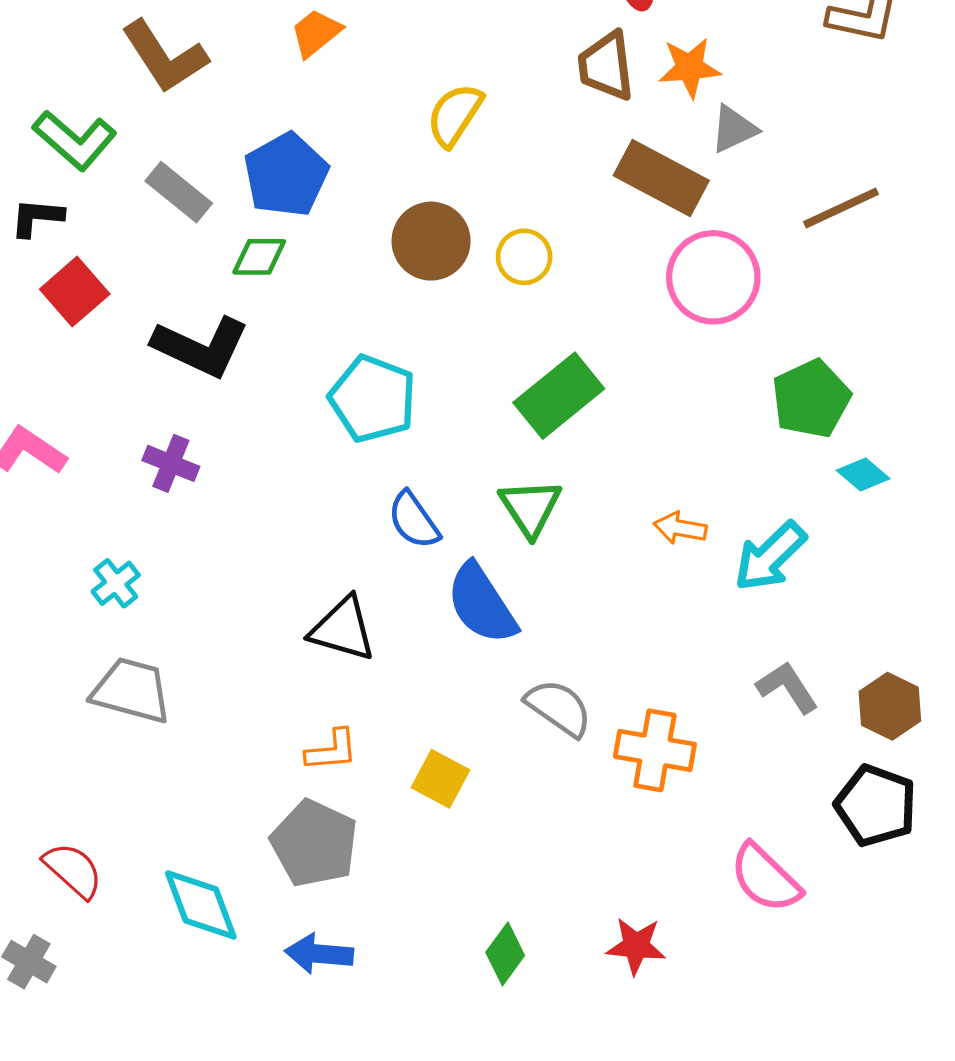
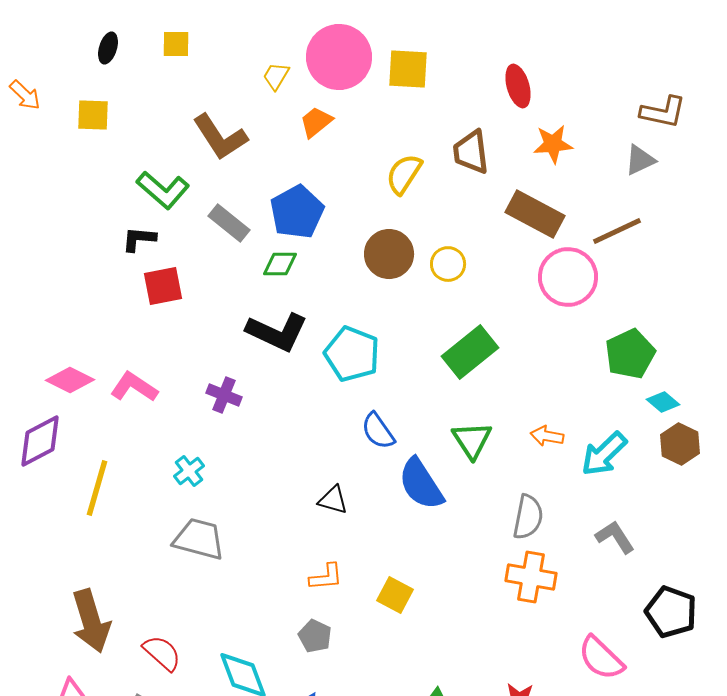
brown trapezoid: (606, 66) -> (471, 152), moved
gray triangle: (734, 129) -> (640, 160), moved
brown line: (841, 208) -> (617, 231), moved
red square: (75, 292) -> (163, 286), turned 30
black L-shape: (201, 347) -> (277, 332), moved
green triangle: (530, 508) -> (472, 440), moved
black triangle: (343, 629) -> (333, 500), size x0.7
brown hexagon: (890, 706) -> (680, 444), moved
gray semicircle: (559, 708) -> (528, 517), moved, turned 66
gray pentagon: (314, 843) -> (315, 636), size x0.6

